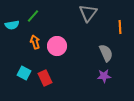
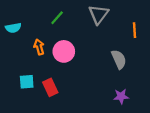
green line: (33, 16) -> (57, 18), moved
cyan square: (24, 73) -> (27, 82), turned -32
purple star: (104, 76) -> (121, 96), moved

